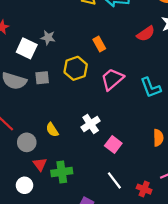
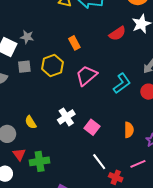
gray square: (42, 78) -> (24, 67), moved
cyan L-shape: (151, 88) -> (122, 83), turned -105
pink square: (113, 145) -> (92, 127), moved
white line: (114, 180) -> (99, 162), moved

